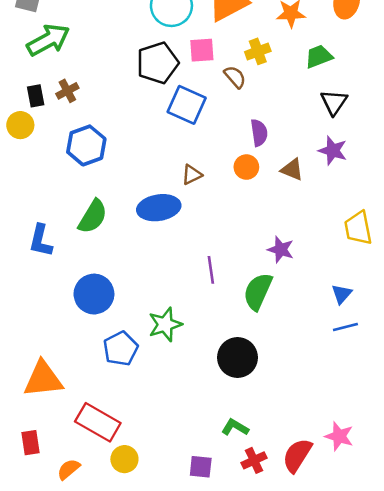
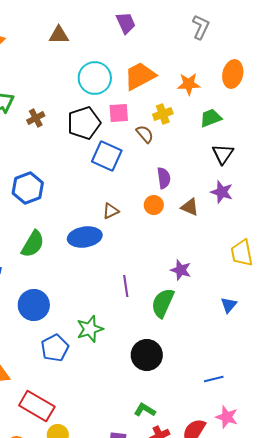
brown cross: (67, 91) -> (36, 118), moved
blue line: (345, 327) -> (214, 379), moved

